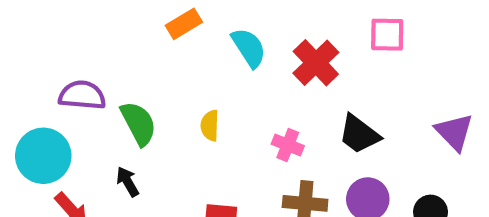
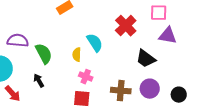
cyan semicircle: (249, 48) -> (95, 43), moved
purple triangle: (454, 132) -> (168, 36), moved, turned -36
pink cross: (288, 145) -> (86, 77), moved

